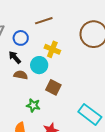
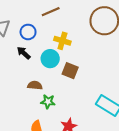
brown semicircle: (21, 75) -> (35, 85), moved
brown square: (53, 87) -> (70, 71), moved

